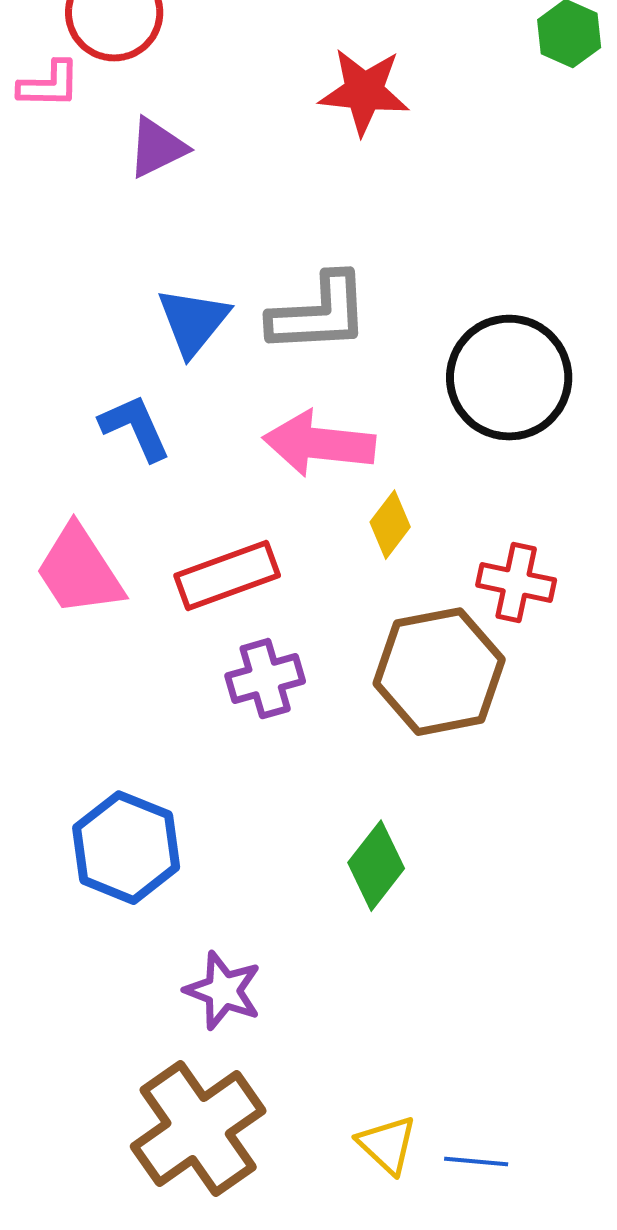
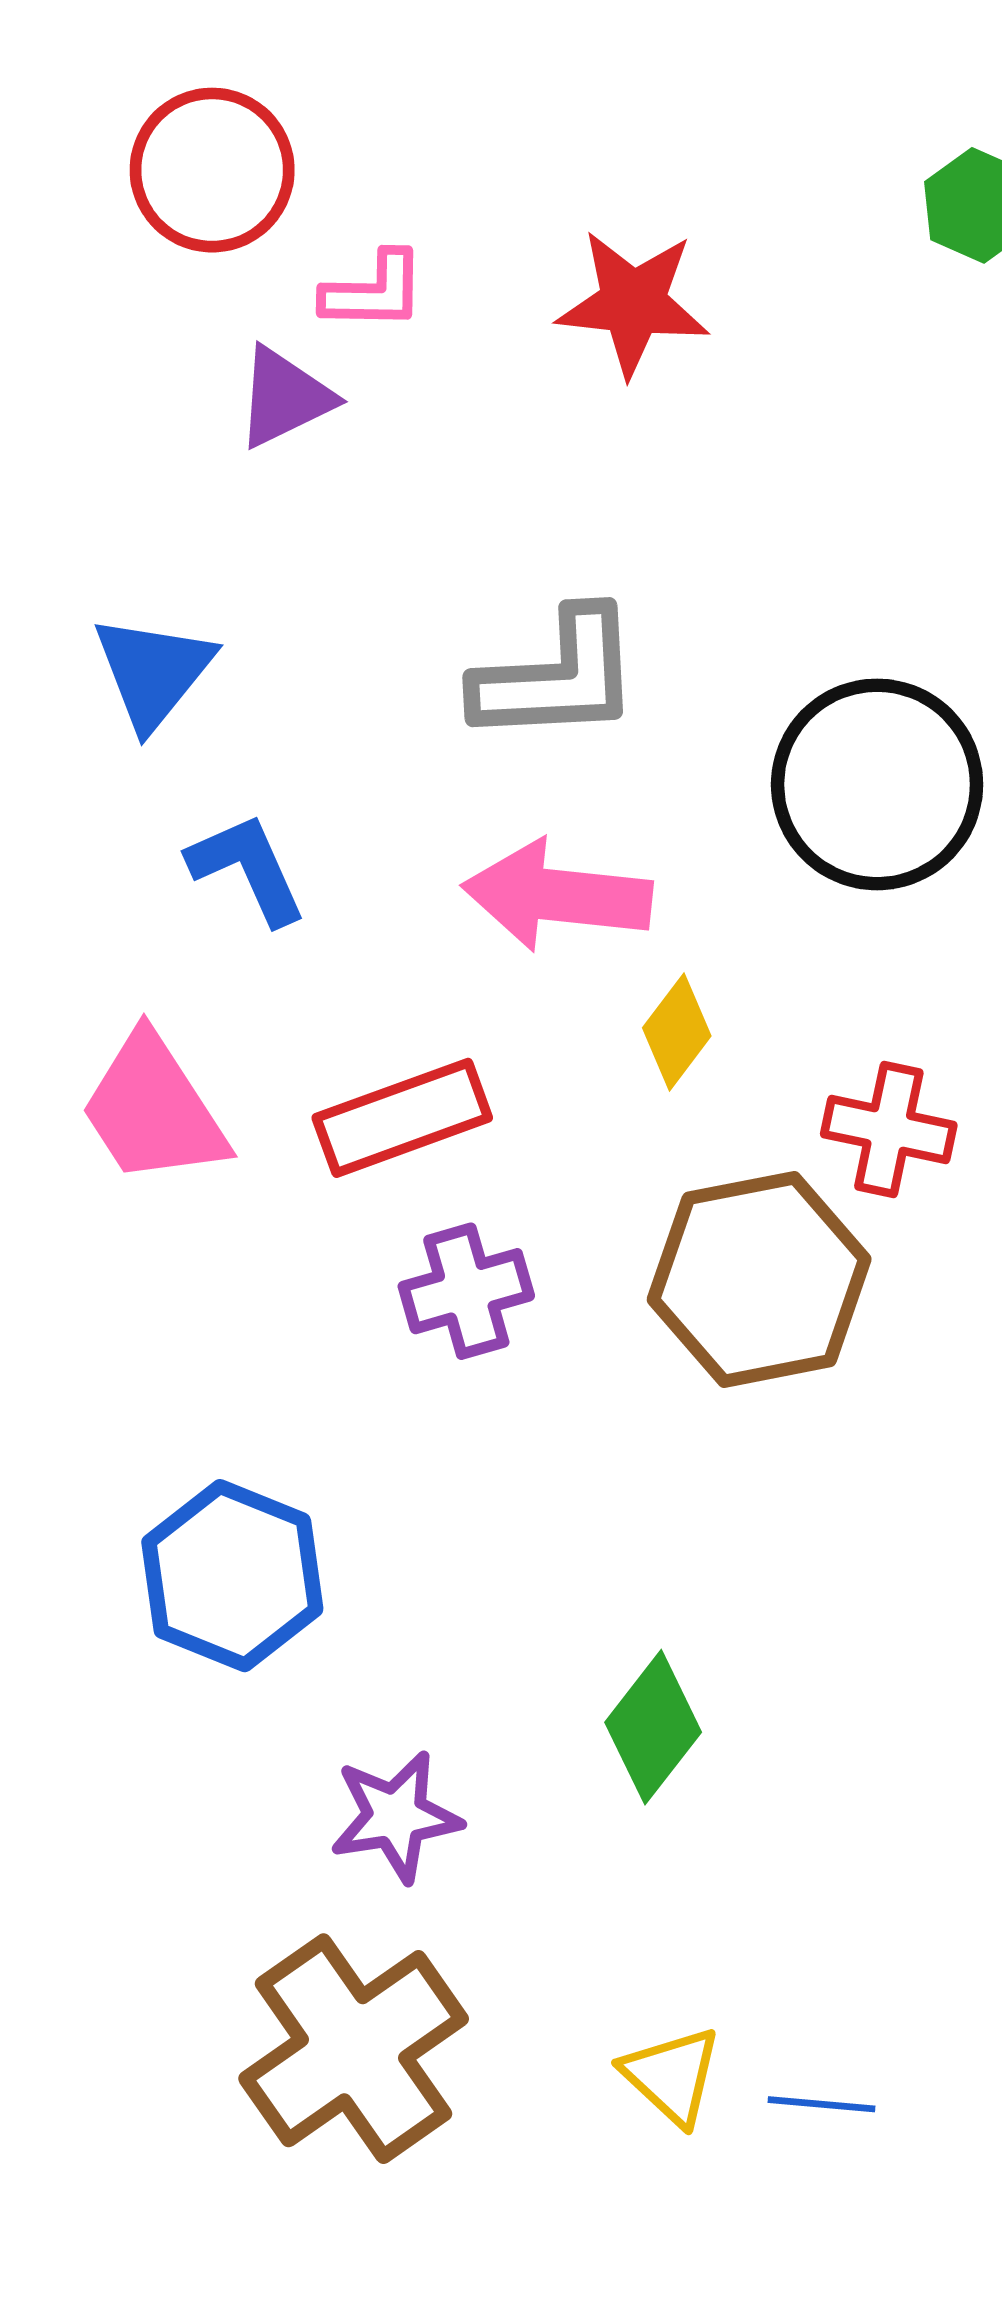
pink L-shape: (49, 85) -> (374, 291), moved
blue triangle: (193, 322) -> (153, 672), moved
green diamond: (376, 866) -> (653, 1727), moved
purple star: (223, 991) -> (396, 1816), turned -30

